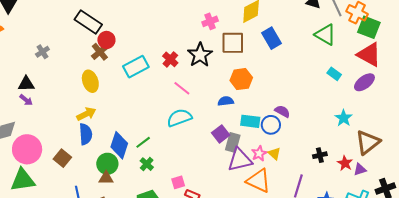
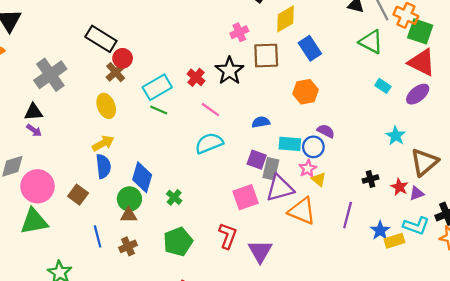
gray cross: (42, 52) -> (50, 75), size x2.0
orange hexagon: (241, 79) -> (305, 92), moved
purple square: (221, 134) -> (257, 160), turned -30
green line: (143, 142) -> (159, 110), moved, turned 63
pink star: (259, 153) -> (308, 169), moved
pink square: (178, 182) -> (246, 197), moved, size x1.6

